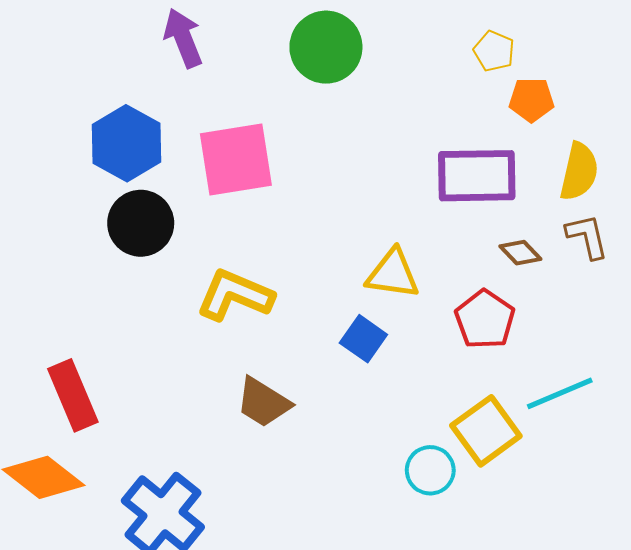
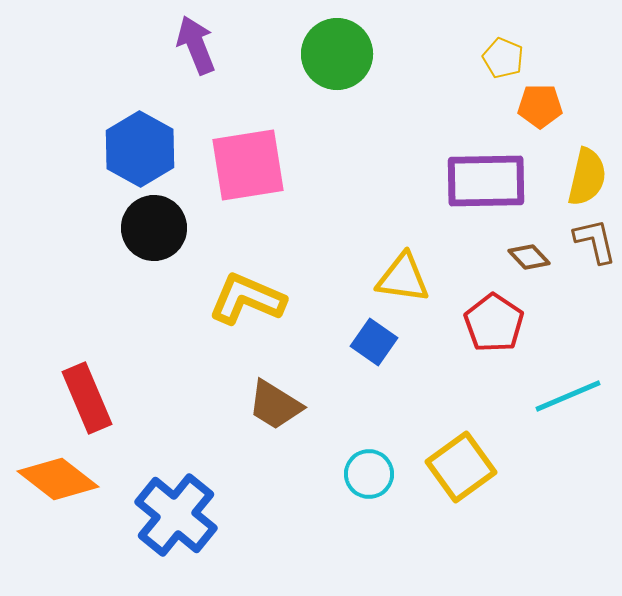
yellow square: (486, 431) -> (461, 467), moved
cyan circle: (430, 470) -> (369, 474), moved

